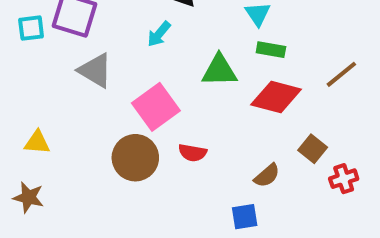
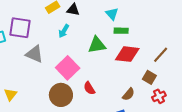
brown line: (341, 74) -> (161, 55), moved
yellow triangle: (37, 142) -> (10, 94), turned -48
red semicircle: (193, 153) -> (89, 88), turned 56
red cross: (344, 179) -> (159, 96), moved

